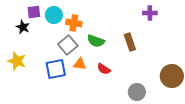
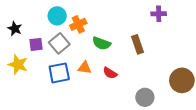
purple square: (34, 12) -> (36, 44), moved
orange cross: (74, 23) -> (78, 24), turned -35
black star: (23, 27) -> (15, 29), moved
gray square: (68, 45) -> (59, 43), moved

